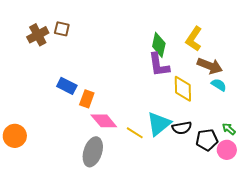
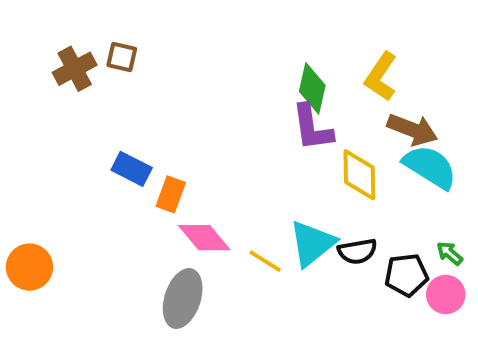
cyan semicircle: (219, 85) -> (430, 167), size x1.8

